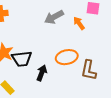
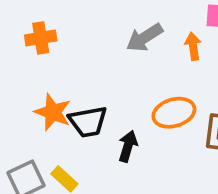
orange arrow: (79, 23) -> (193, 46), turned 32

